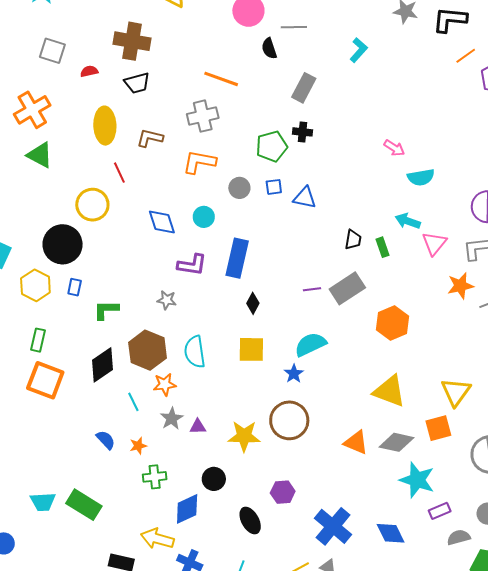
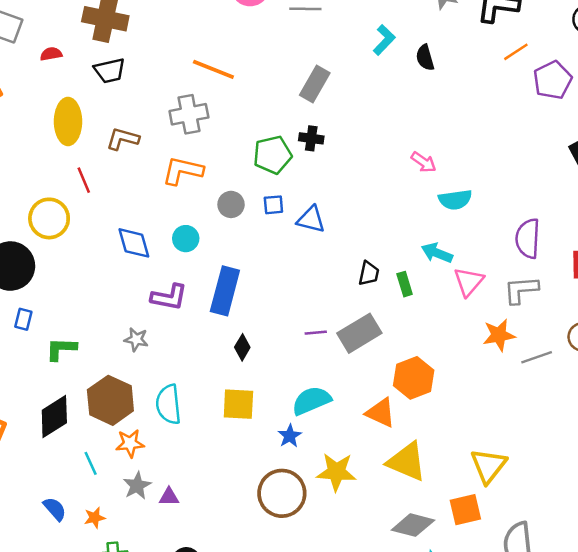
black semicircle: (269, 48) -> (425, 58), moved
yellow star: (244, 436) -> (336, 472), moved
orange triangle: (356, 442) -> (381, 413), moved

